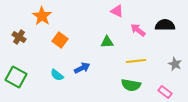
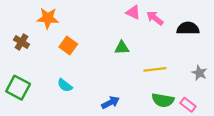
orange star: (42, 16) -> (48, 18), turned -30
pink arrow: (138, 30) -> (155, 18), moved
blue arrow: (82, 68) -> (110, 102), moved
green semicircle: (131, 85) -> (163, 100), moved

